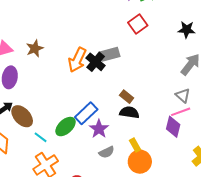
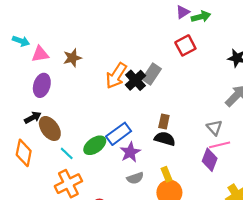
gray rectangle: (110, 54) -> (152, 74), turned -48
gray triangle: (183, 95) -> (214, 128), moved
brown rectangle: (127, 97) -> (164, 122), turned 56

